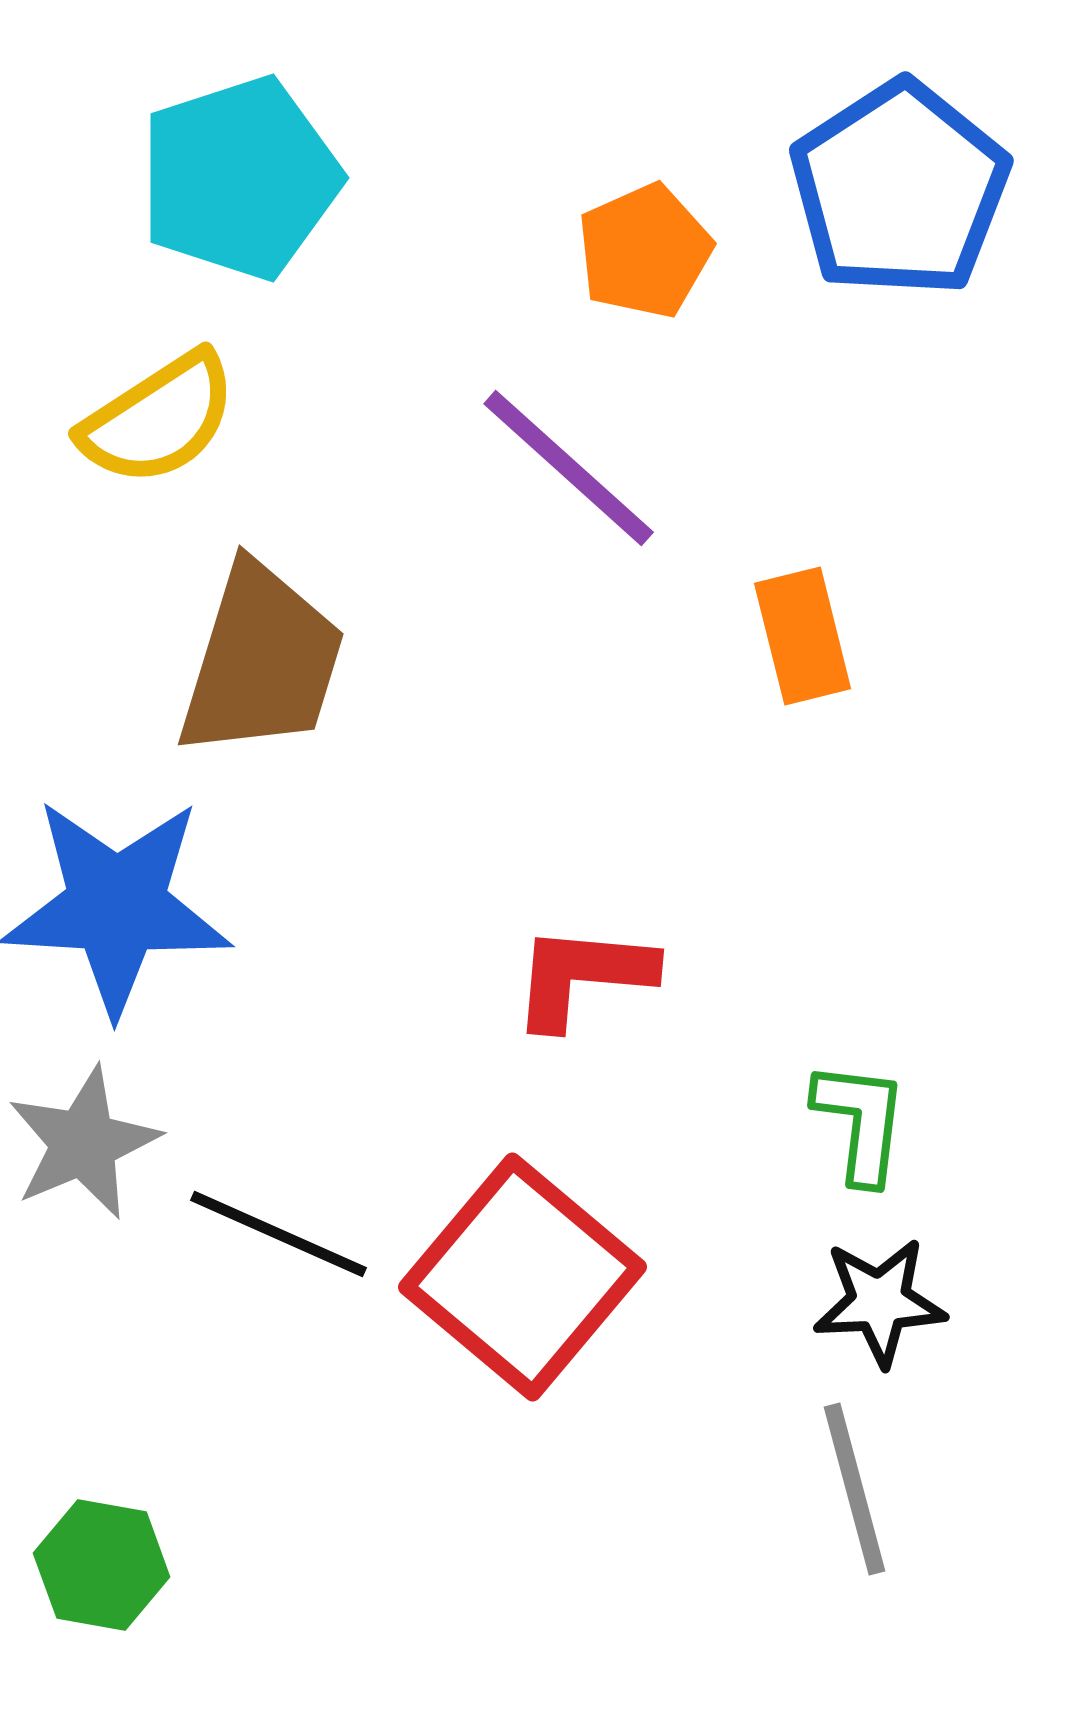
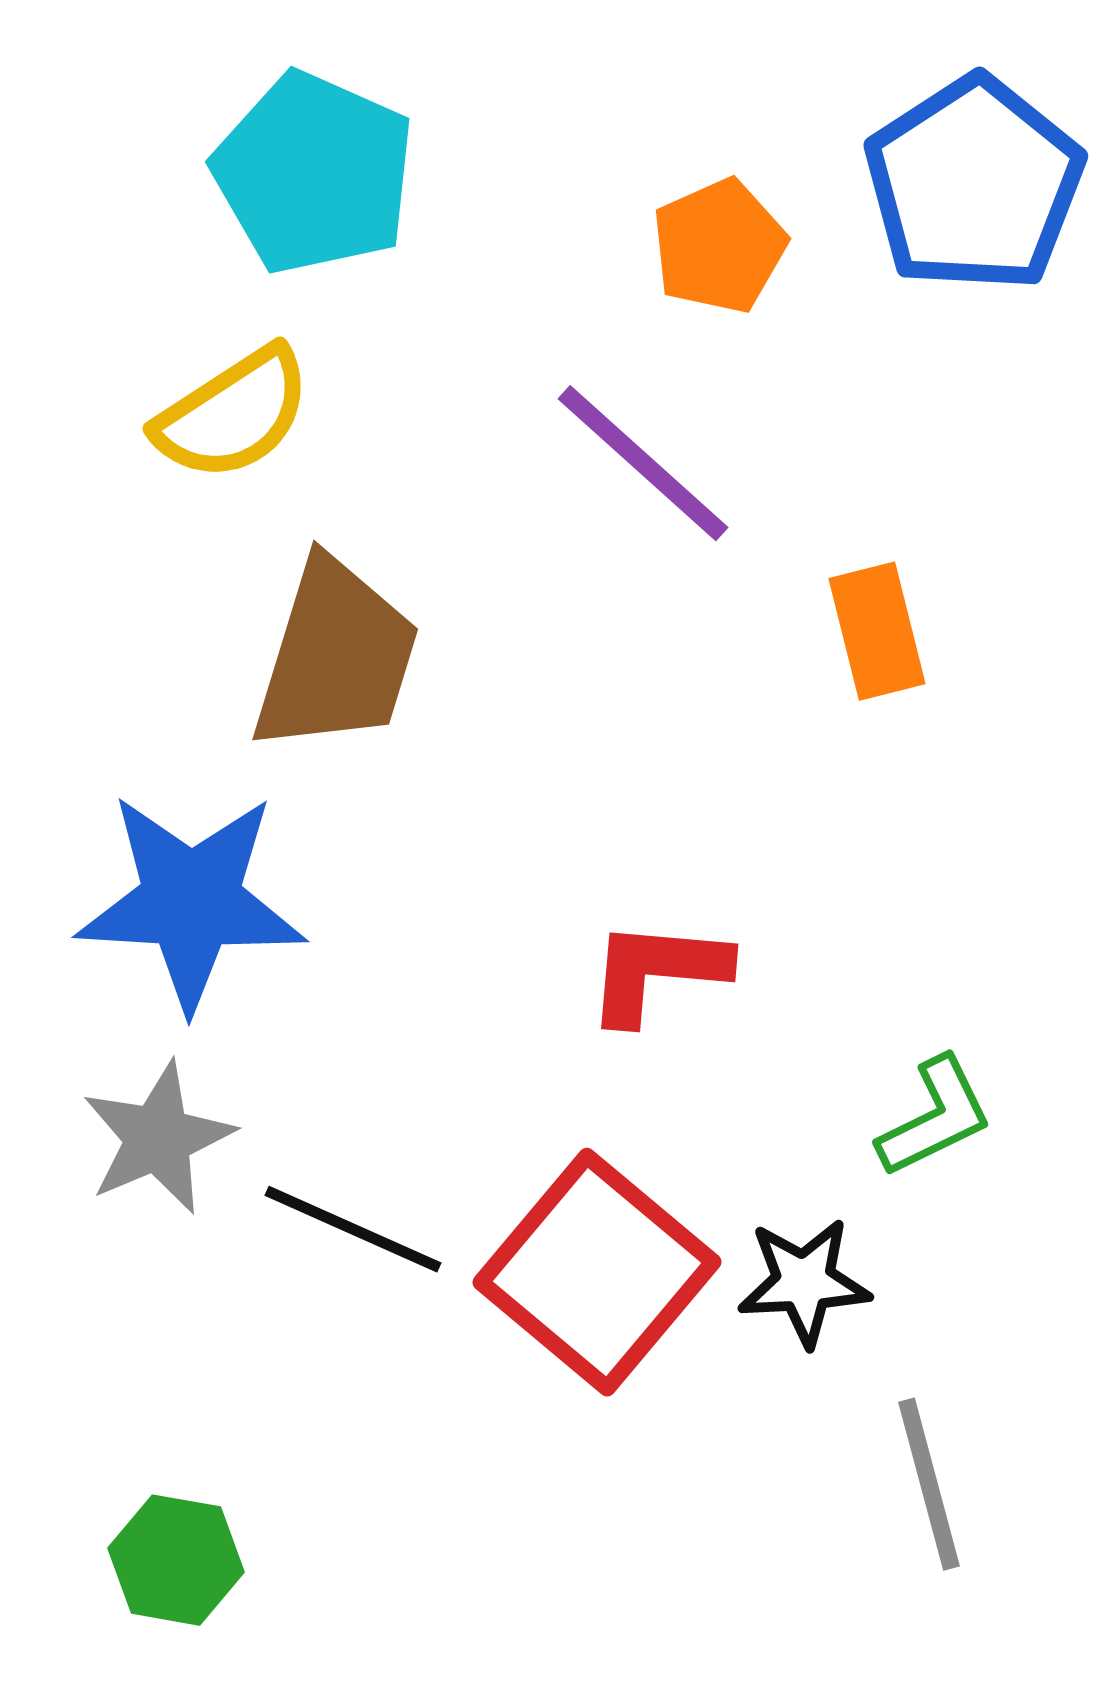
cyan pentagon: (240, 178) -> (314, 173), turned -30
green L-shape: (861, 1122) -> (935, 1117), turned 57
black star: (880, 1302) -> (804, 1282), moved

